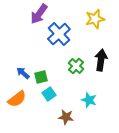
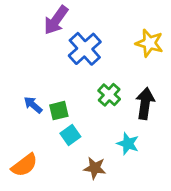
yellow star: (95, 19) -> (149, 43), moved, turned 30
black arrow: (101, 60) -> (145, 103), moved
orange semicircle: (17, 99) -> (24, 165), moved

